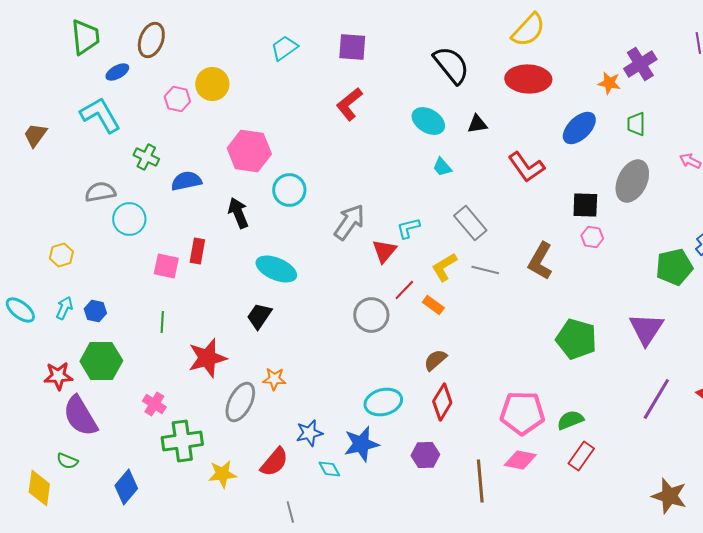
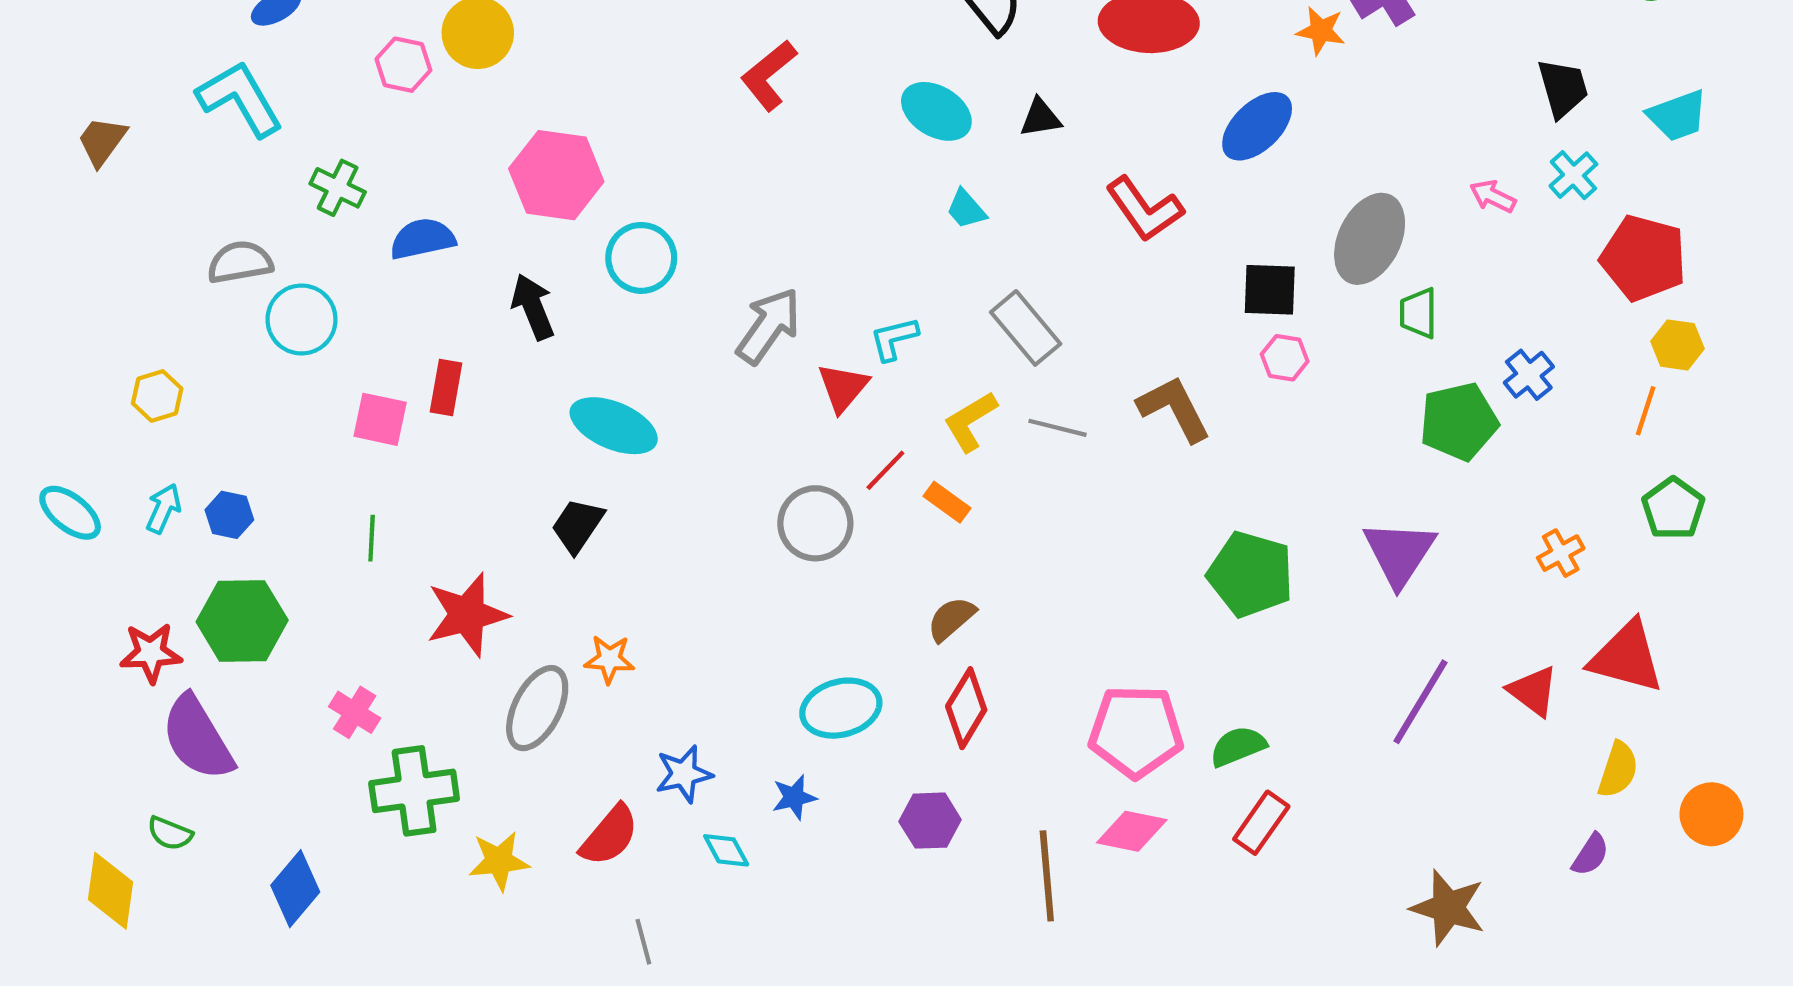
green trapezoid: (636, 124) -> (1418, 313), moved
brown L-shape: (540, 261) -> (1174, 409), turned 123
blue star: (361, 444) -> (794, 797), size x0.6

